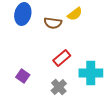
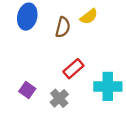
brown semicircle: (53, 23) -> (63, 27), turned -84
gray cross: (59, 87) -> (59, 98), moved

